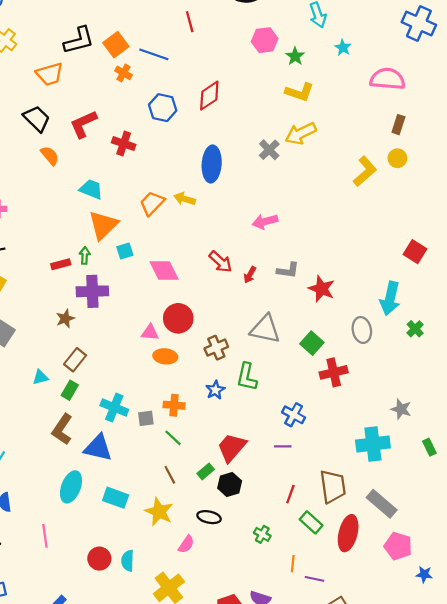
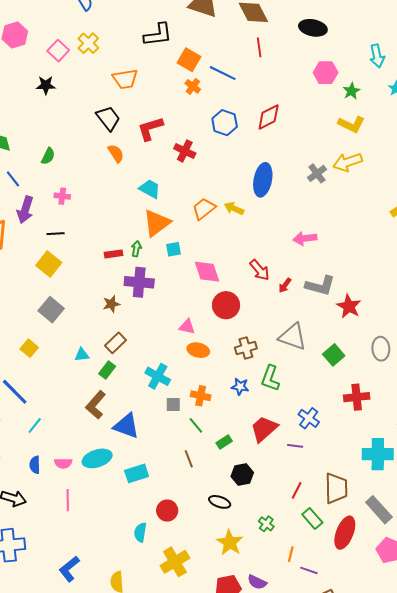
black L-shape: (79, 40) -> (158, 35), moved
orange square: (116, 45) -> (189, 60), turned -30
gray L-shape: (288, 270) -> (320, 286), size x1.4
red circle: (178, 318) -> (226, 305), moved
red cross: (334, 372) -> (357, 397), moved
blue star: (215, 390) -> (240, 387), turned 30
cyan cross: (114, 408) -> (158, 376), moved
red trapezoid: (232, 448) -> (264, 429), moved
green rectangle: (206, 471) -> (224, 442), moved
cyan ellipse: (71, 487) -> (97, 458), turned 44
cyan rectangle: (116, 498) -> (137, 473), turned -45
yellow star: (159, 512) -> (230, 542), moved
pink semicircle: (186, 544) -> (63, 463), moved, turned 48
red circle: (99, 559) -> (167, 511), moved

